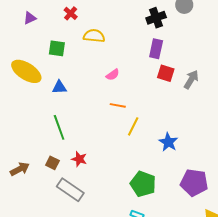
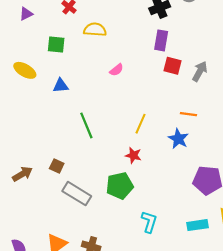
yellow ellipse: (26, 71) -> (25, 70), size x0.7
orange line: (118, 105) -> (188, 114), moved
green line: (59, 127) -> (86, 125), moved
red star: (79, 159) -> (133, 155), moved
green pentagon: (143, 184) -> (120, 186), moved, turned -30

